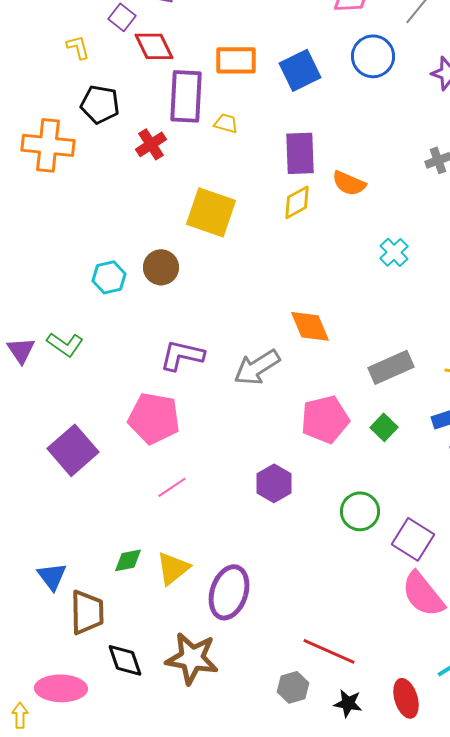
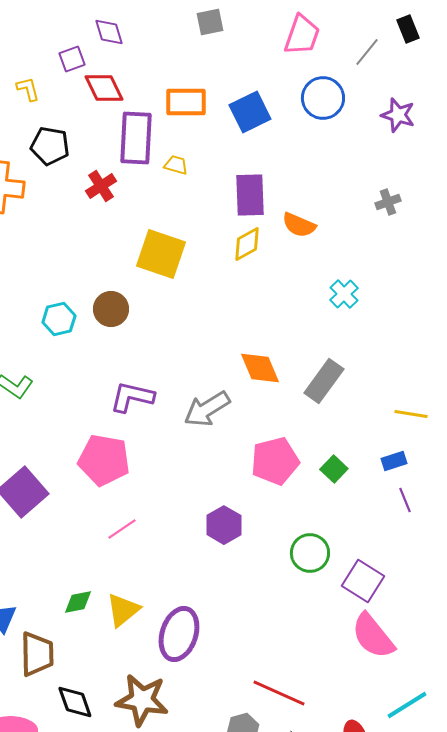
purple square: (122, 17) -> (72, 59), turned 32
gray rectangle: (391, 367) -> (324, 381), moved, turned -30

